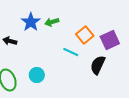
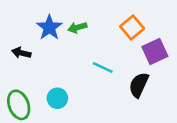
orange square: (85, 35) -> (132, 27), moved

